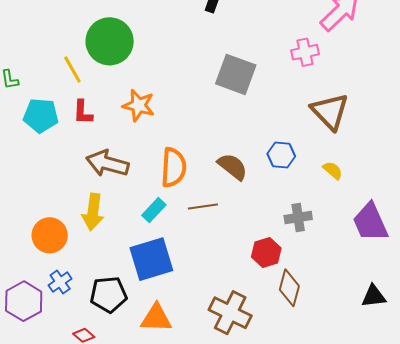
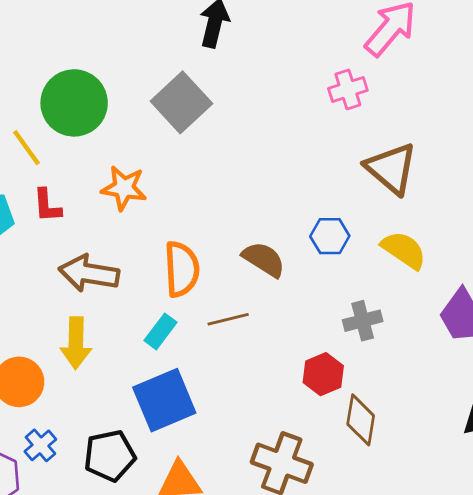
gray square: (236, 74) -> (181, 102), moved, turned 33
yellow semicircle: (333, 170) -> (404, 250), size x1.6

